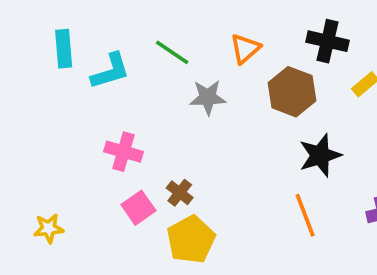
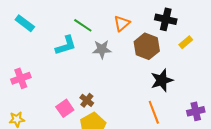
cyan rectangle: (64, 49) -> (25, 23), turned -48
cyan L-shape: (110, 71) -> (66, 45), moved
pink cross: (124, 152) -> (21, 78), moved, turned -36

